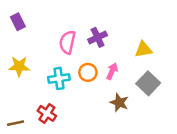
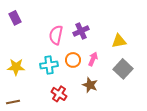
yellow star: (19, 66) -> (16, 67), moved
brown star: (119, 103) -> (90, 85), moved
red cross: (47, 113) -> (59, 94), moved

